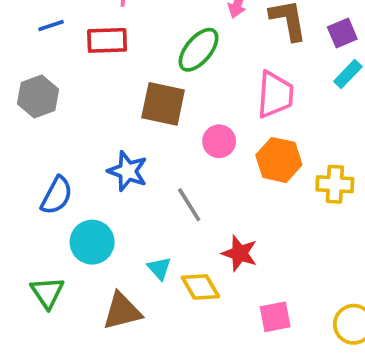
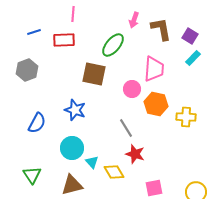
purple square: (342, 33) -> (190, 36), turned -35
pink circle: (219, 141) -> (132, 89), moved
gray line: (189, 205) -> (126, 128), moved
cyan circle: (92, 242) -> (72, 148), moved

